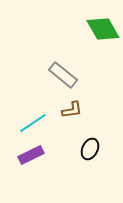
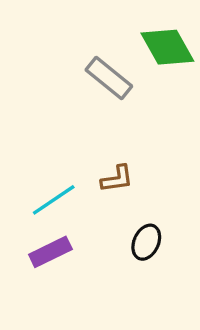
gray rectangle: (63, 75) -> (109, 78), moved

